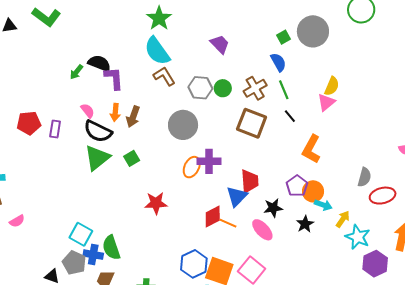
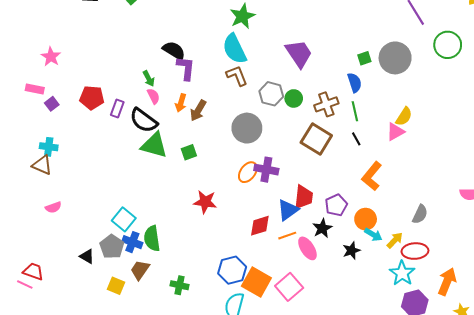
purple trapezoid: (220, 44) -> (299, 54), size x1.4
green arrow: (76, 72) -> (149, 79), moved, turned -77
black semicircle: (98, 131) -> (144, 120), moved
green triangle: (97, 158) -> (154, 145), turned 44
purple pentagon: (297, 186) -> (336, 205), moved
red ellipse: (383, 196) -> (415, 251), moved
black star: (273, 208) -> (322, 228), turned -30
yellow arrow: (343, 219) -> (395, 240), moved
pink semicircle: (17, 221) -> (53, 207), moved
orange line: (228, 223) -> (287, 236), moved, turned -54

